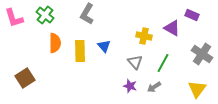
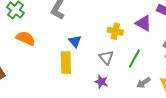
orange semicircle: (55, 43) -> (26, 38), turned -66
yellow rectangle: (80, 51) -> (66, 62), moved
gray arrow: (154, 87) -> (143, 83), moved

